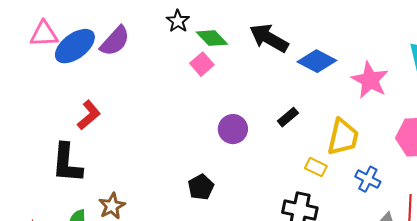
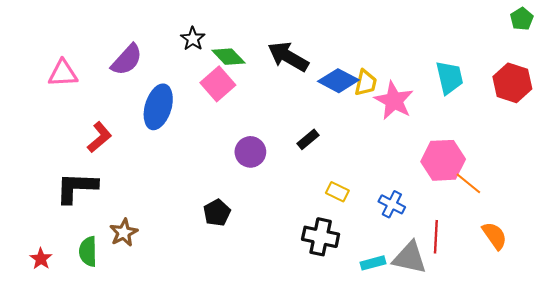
pink triangle: (44, 34) -> (63, 73), moved
blue ellipse: (75, 46) -> (158, 107), moved, turned -36
pink square: (202, 64) -> (218, 84), size x1.4
yellow trapezoid: (343, 137) -> (366, 83), moved, size x0.7
black L-shape: (67, 163) -> (76, 188), turned 87

